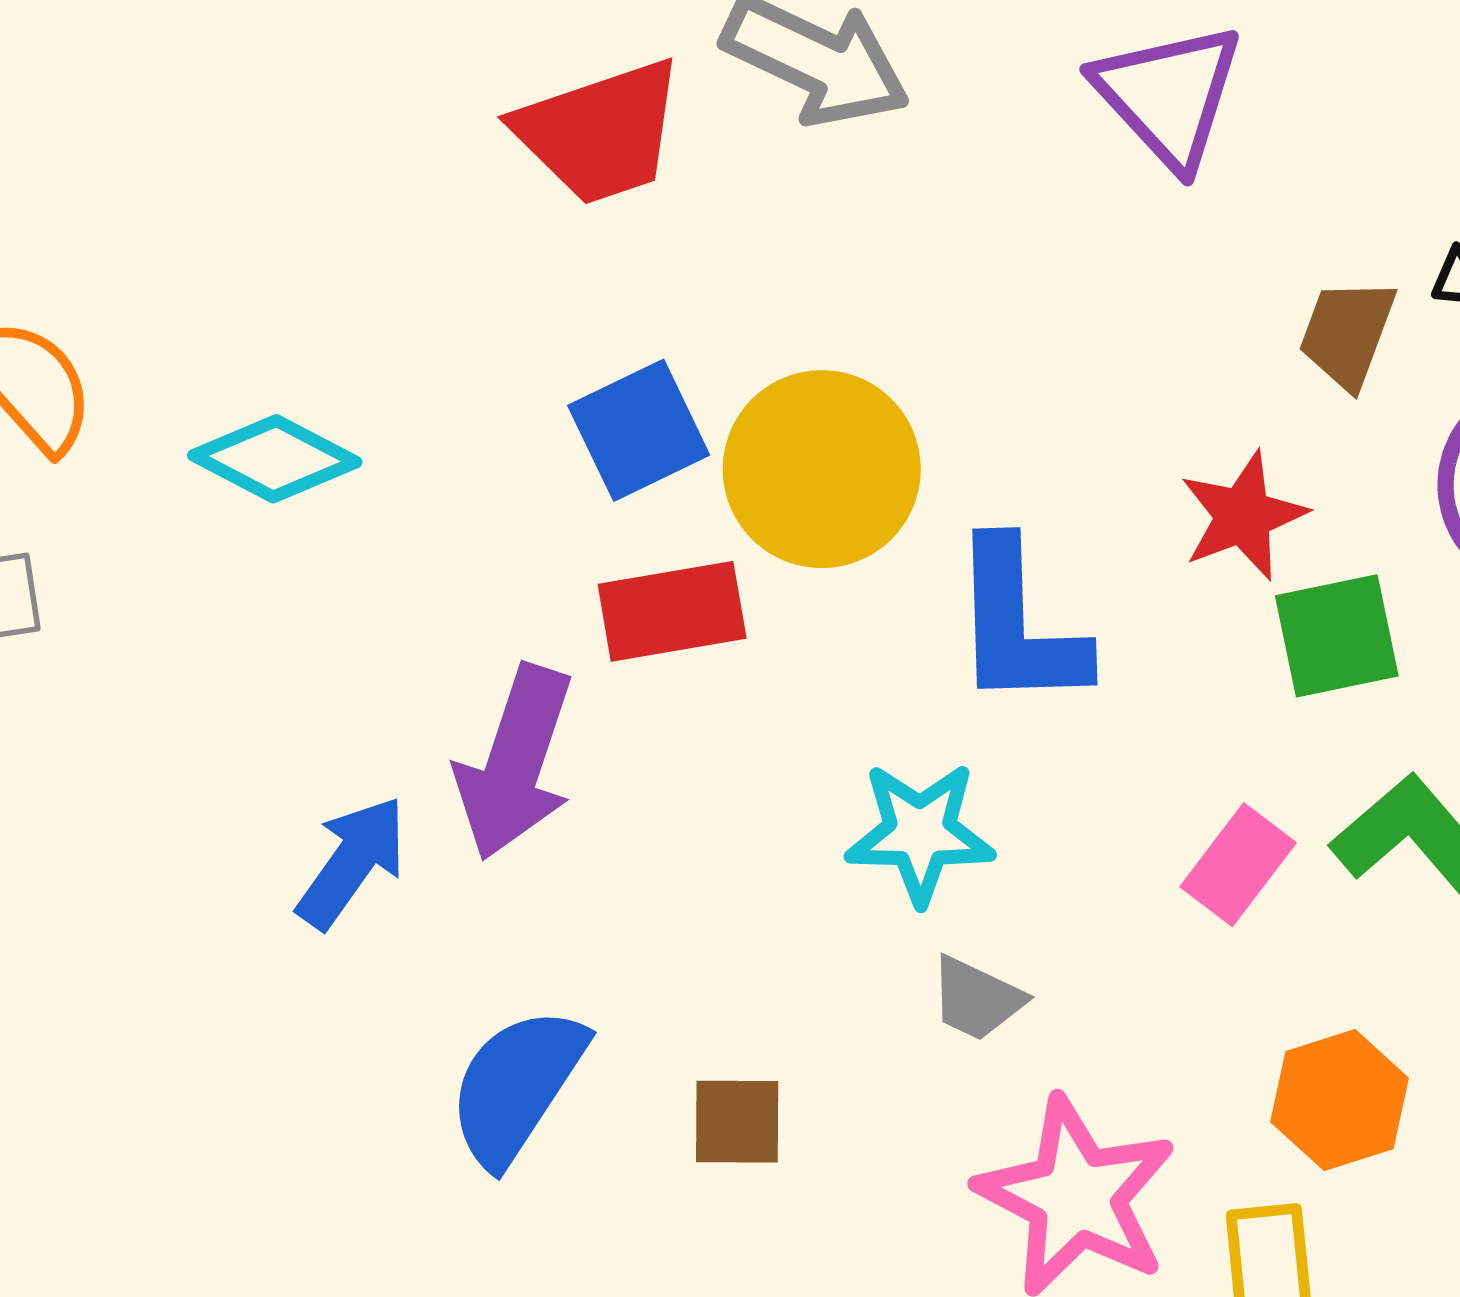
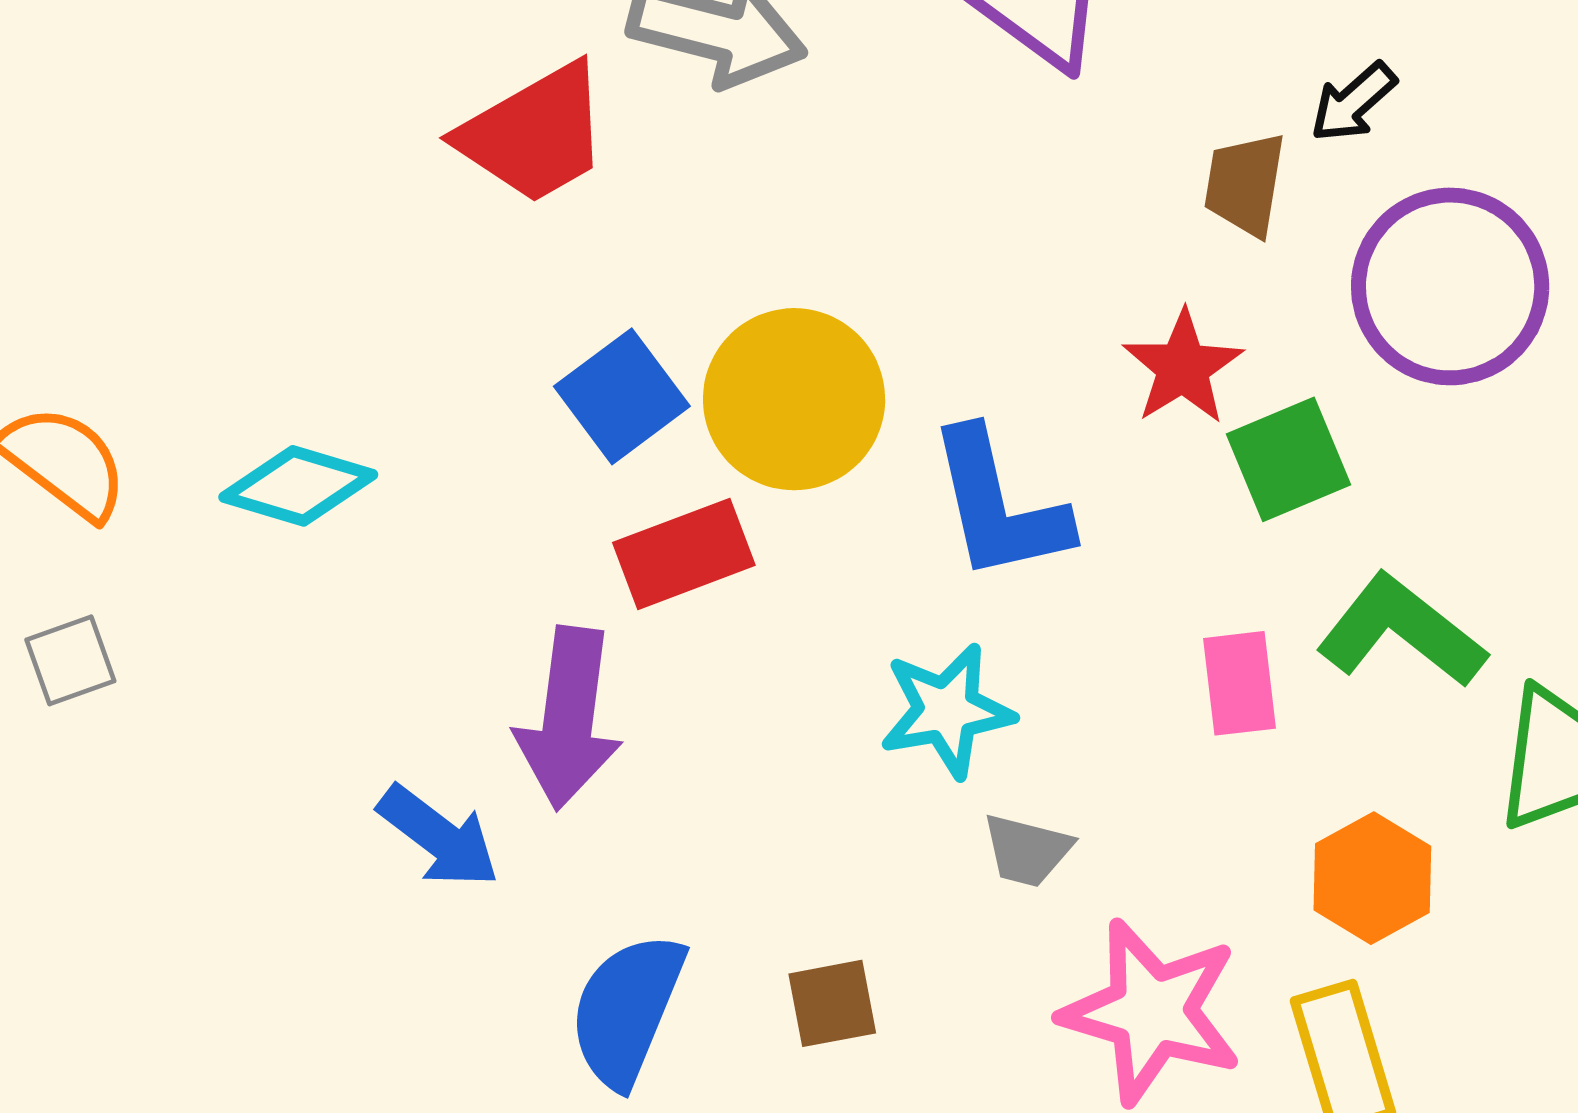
blue arrow: (352, 862) -> (439, 837), turned 103
pink rectangle: (1238, 865) -> (1239, 683), turned -33

